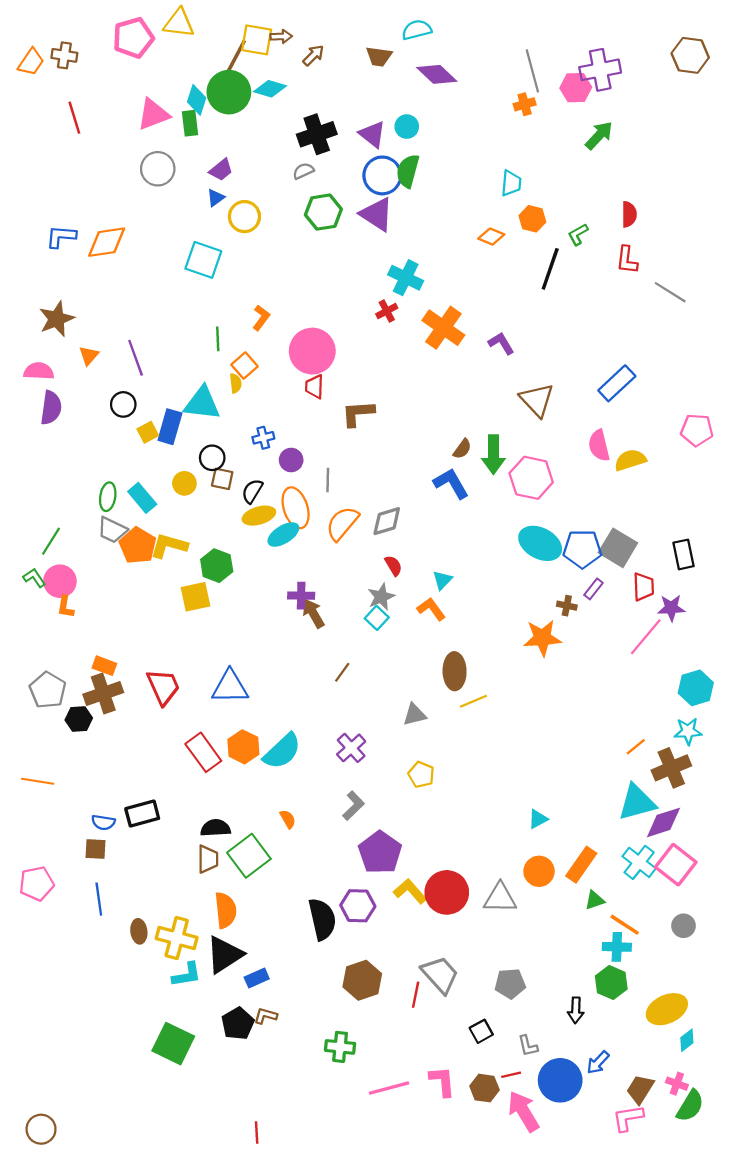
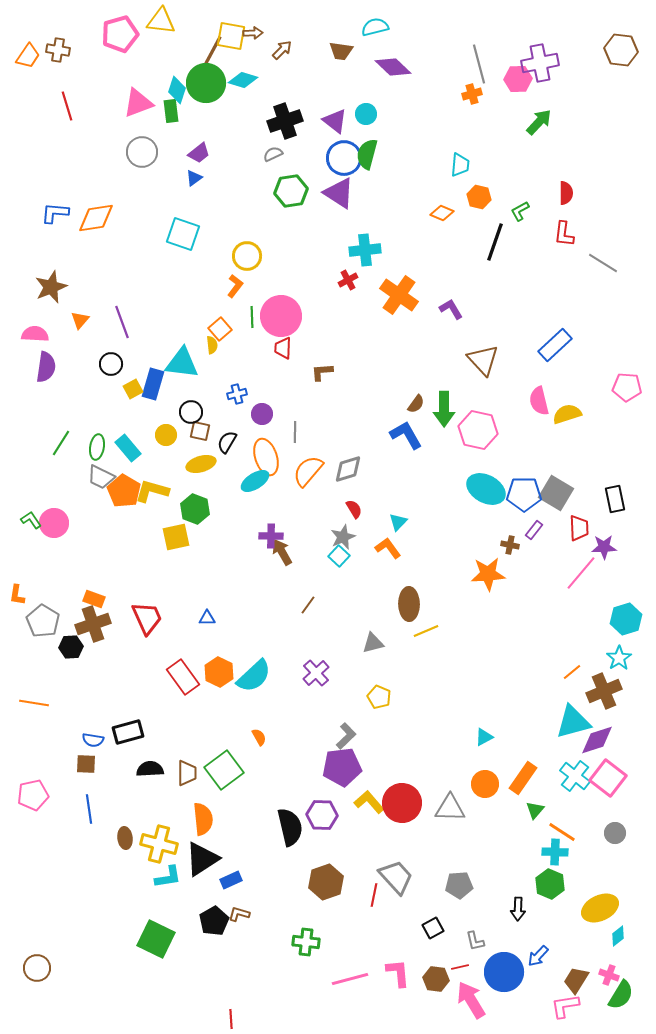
yellow circle: (244, 217) -> (247, 256), moved
cyan cross: (406, 278) -> (365, 250), turned -32
green line: (218, 339) -> (252, 317), moved
brown L-shape: (358, 413) -> (322, 372), size x0.7
yellow ellipse: (259, 516) -> (201, 464), moved
green line: (51, 541) -> (61, 443), moved
orange L-shape: (65, 607) -> (17, 595), moved
blue triangle: (230, 687) -> (207, 618), size x0.5
cyan star: (688, 731) -> (619, 658), turned -30
gray L-shape: (353, 806) -> (346, 736), moved
black semicircle: (216, 828) -> (150, 769), moved
purple pentagon: (380, 852) -> (342, 767), turned 30
green triangle: (595, 900) -> (535, 810), turned -30
brown circle: (41, 1129) -> (37, 968), moved

